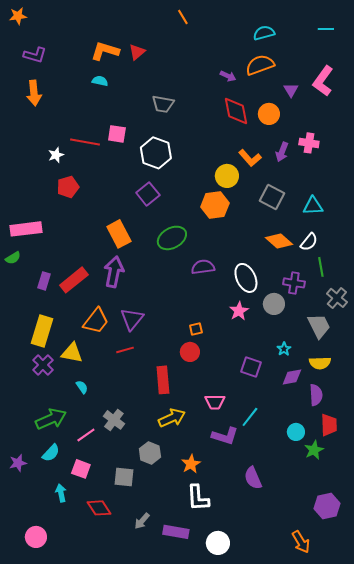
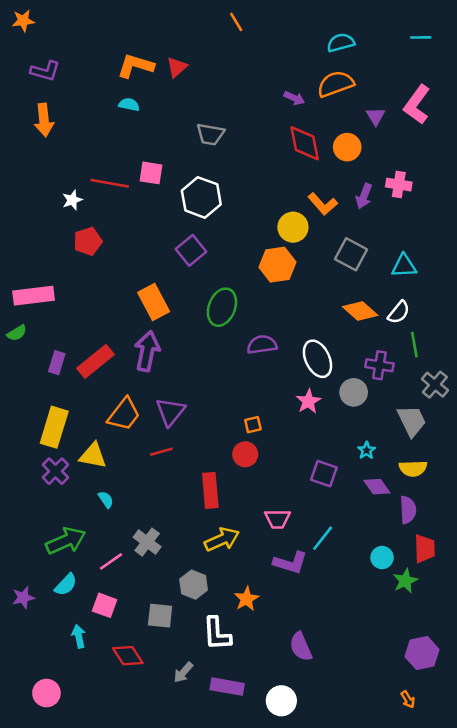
green ellipse: (172, 238) -> (222, 307), turned -40
purple diamond: (292, 377) -> (377, 487), turned 65
purple semicircle: (253, 478) -> (301, 647), moved
white L-shape: (198, 498) -> (217, 634), moved
orange arrow: (301, 542) -> (408, 700), moved, size x0.6

